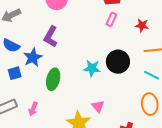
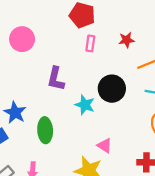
purple L-shape: (51, 37) -> (56, 79), moved
cyan star: (92, 68) -> (85, 105), turned 30

